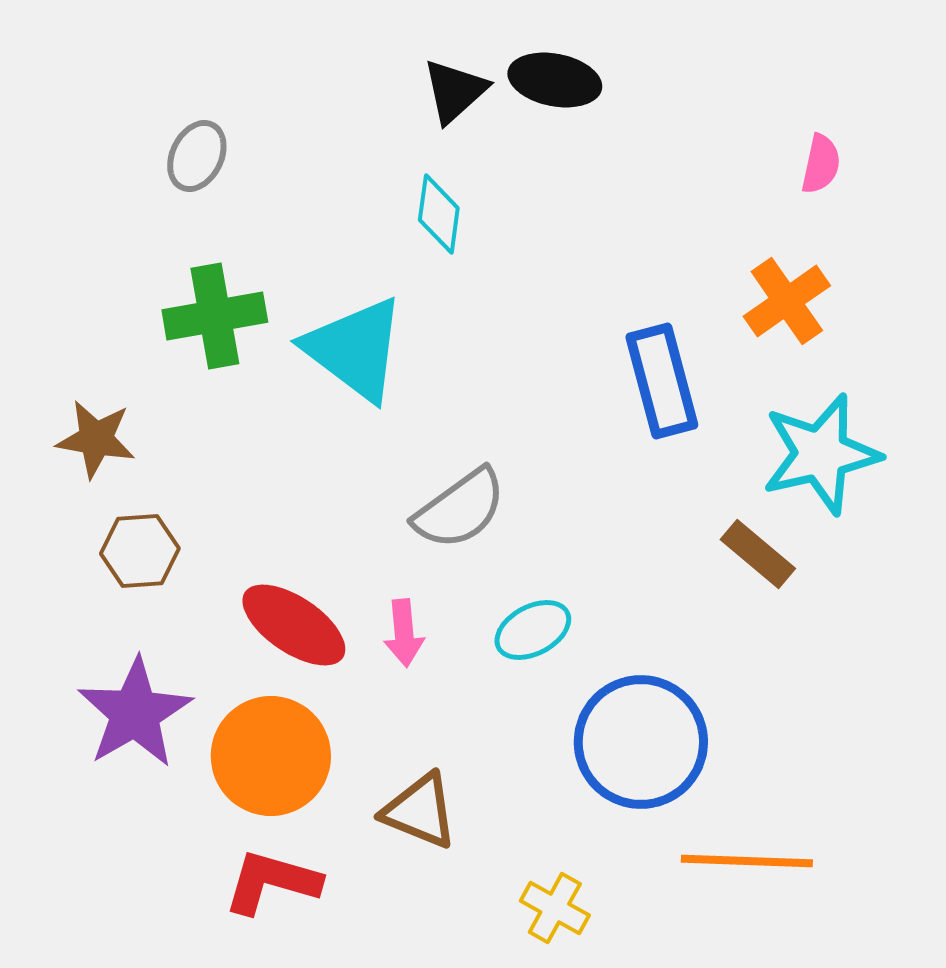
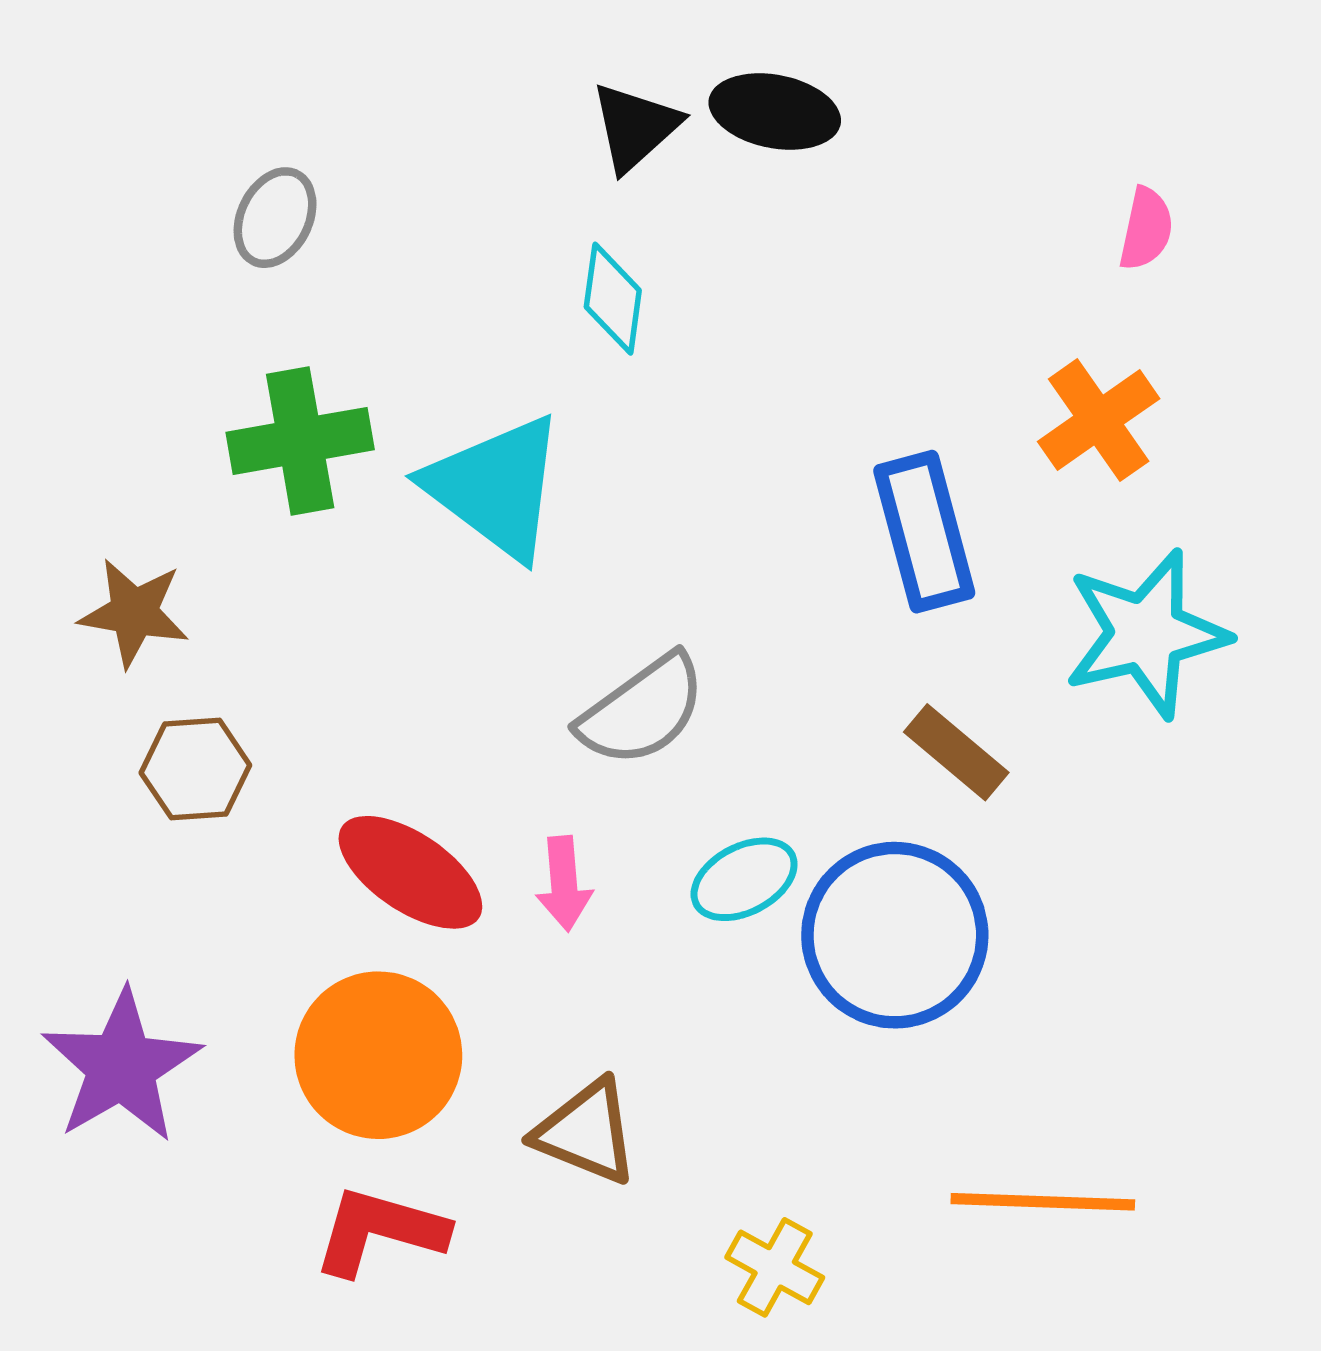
brown rectangle: (758, 554) -> (956, 752), moved
purple star: (135, 713) -> (121, 1066), moved
blue circle: (641, 742) -> (895, 935), moved

